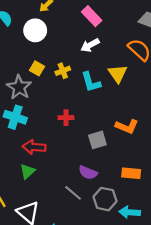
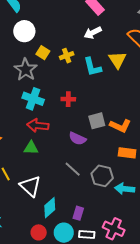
white circle: (35, 30) -> (24, 31), moved
cyan cross: (15, 117) -> (33, 99), moved
orange L-shape: (127, 126) -> (120, 126), moved
green triangle: (27, 171) -> (31, 148), turned 42
purple semicircle: (88, 173) -> (77, 139), moved

